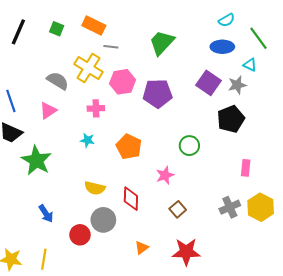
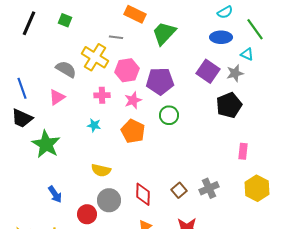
orange rectangle: (94, 26) -> (135, 14), moved
green circle: (189, 146) -> (169, 115), moved
pink star: (165, 175) -> (133, 100), moved
red diamond: (131, 199) -> (143, 194), moved
gray cross: (230, 207) -> (209, 188), moved

